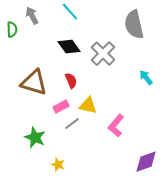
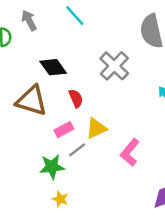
black diamond: (69, 47) -> (53, 67), moved
yellow triangle: (88, 106) -> (96, 128), turned -36
green star: (35, 138) -> (52, 167), moved, turned -30

